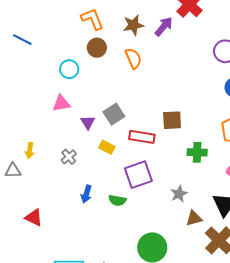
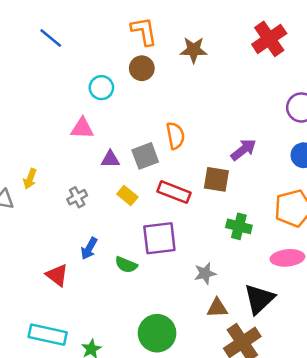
purple arrow: (164, 26) -> (244, 150), moved
orange semicircle: (133, 58) -> (175, 136), moved
purple triangle: (88, 122) -> (110, 159), turned 49
red triangle: (34, 217) -> (57, 275), moved

